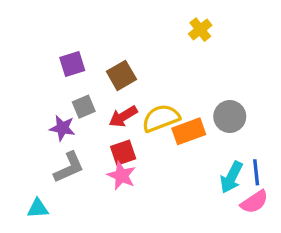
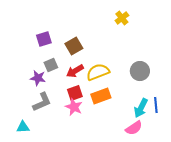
orange rectangle: (189, 131) -> (101, 96), moved
pink semicircle: (254, 202) -> (134, 128), moved

